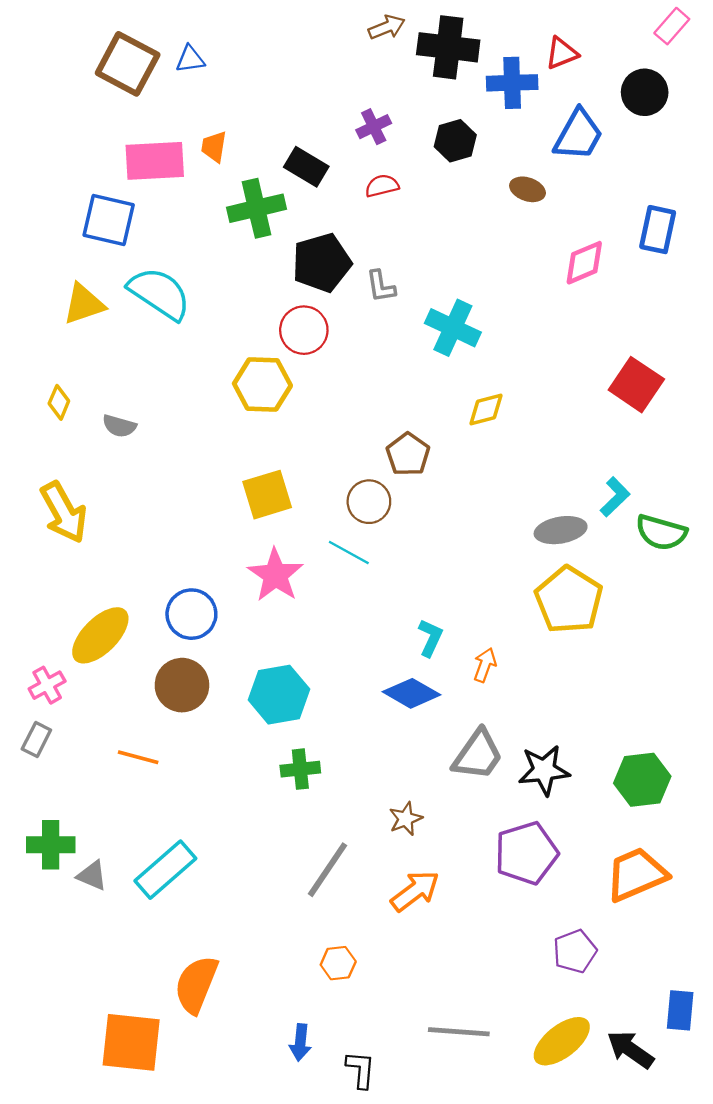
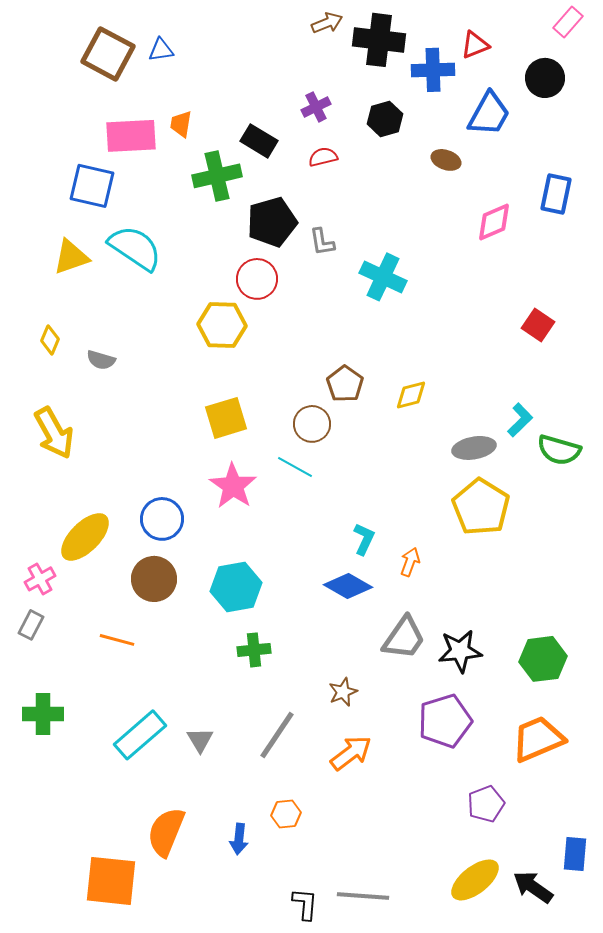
red square: (636, 385) -> (538, 325), size x0.7
yellow diamond: (486, 409) -> (411, 395), moved
gray triangle: (92, 876) -> (200, 740), moved, turned 36
gray line: (459, 1032) -> (363, 896), moved
blue arrow: (300, 1042) -> (239, 839), moved

